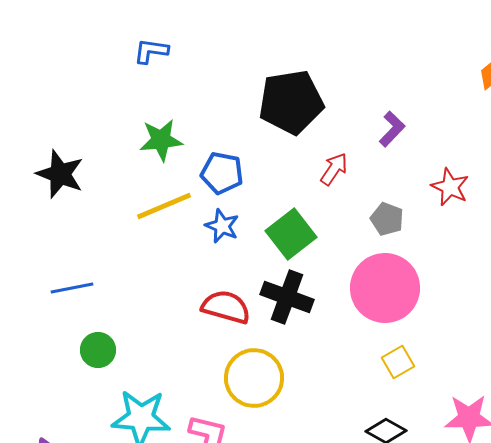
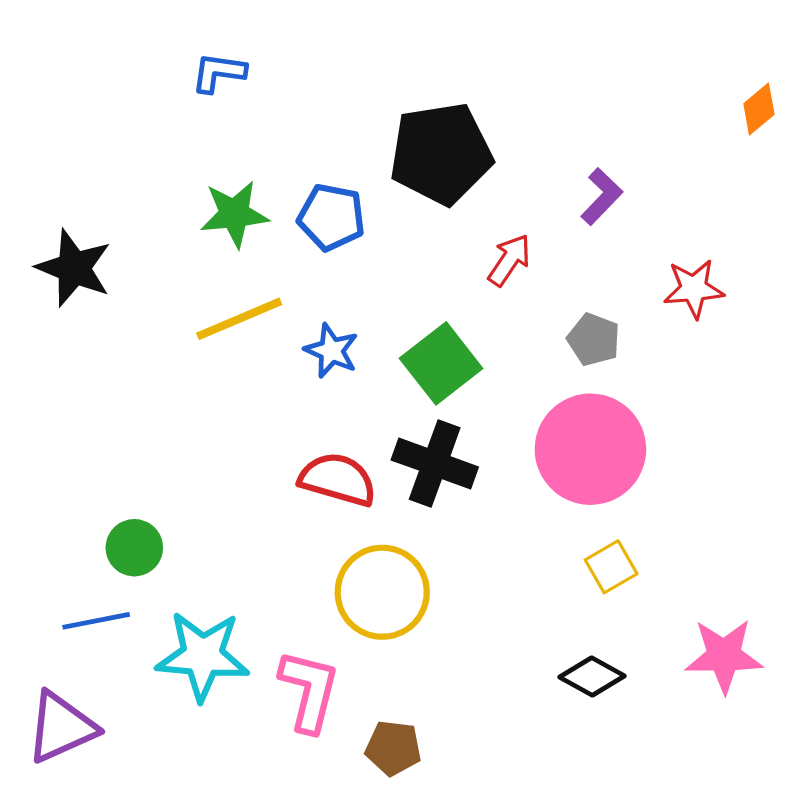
blue pentagon: (222, 173) -> (331, 217), moved
red star: (450, 187) -> (694, 289), turned -30
blue line: (72, 288) -> (96, 621), moved

